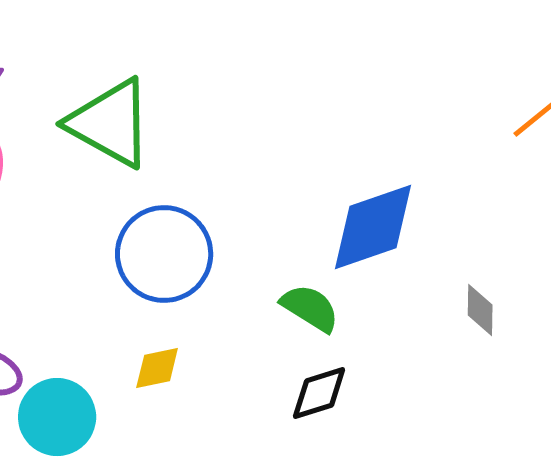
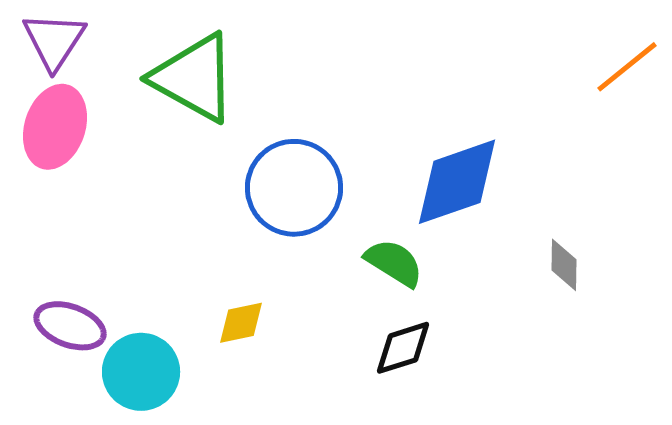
blue circle: (164, 254) -> (294, 188), moved

